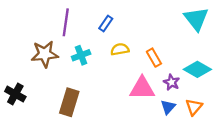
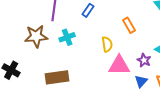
yellow semicircle: (120, 49) -> (107, 44), moved, turned 91
orange rectangle: (154, 58) -> (129, 25), moved
brown rectangle: (69, 102) -> (57, 77), turned 65

